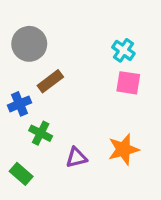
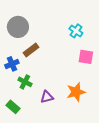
pink square: (128, 83) -> (86, 57), moved

